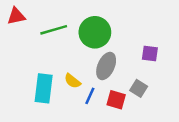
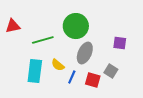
red triangle: (16, 16) -> (13, 26), moved
green line: (54, 30) -> (43, 40), moved

